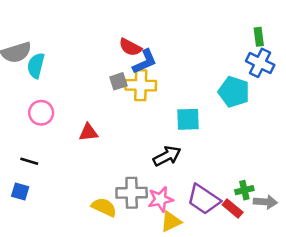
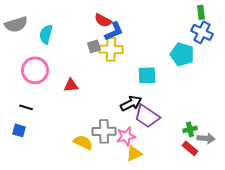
cyan semicircle: (36, 66) -> (46, 34), moved
pink circle: (41, 113) -> (35, 70), size x1.4
purple trapezoid: (204, 199) -> (147, 116), moved
red rectangle: (233, 208) -> (190, 148), moved

